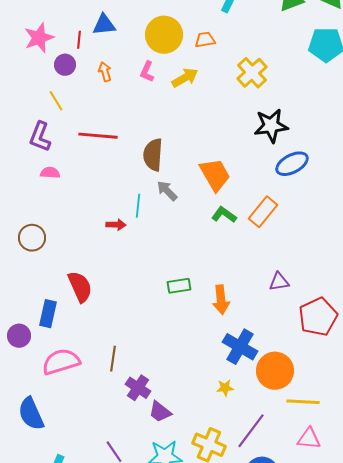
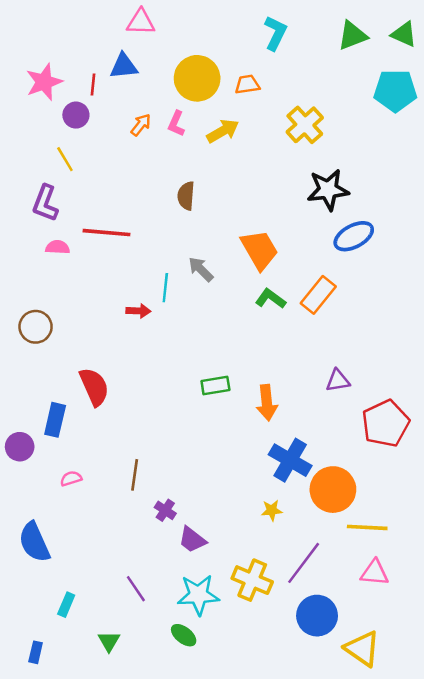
orange arrow: (105, 72) -> (141, 125), moved, turned 54
red line: (98, 136) -> (107, 233), moved
brown semicircle: (153, 155) -> (186, 196), moved, size x0.7
pink semicircle: (61, 362) -> (71, 479), size x0.5
purple cross: (138, 388) -> (165, 510), size x0.7

